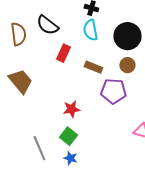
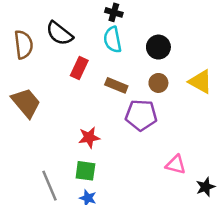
black circle: (127, 36) -> (158, 47), size x0.7
green square: (68, 136) -> (85, 171), turned -30

